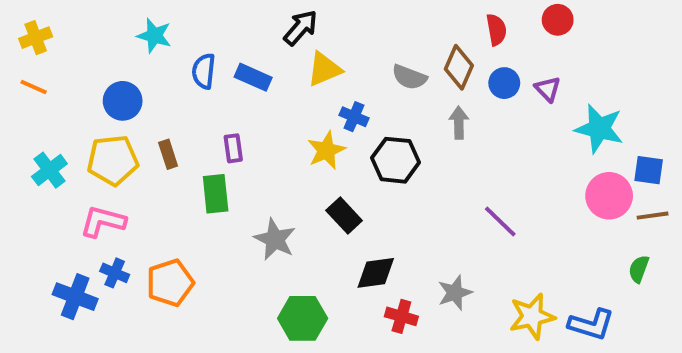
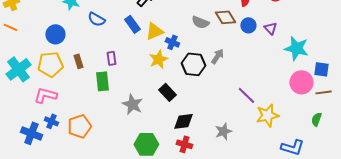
brown diamond: (459, 67) -> (225, 17), turned -55
yellow triangle: (324, 69) -> (154, 31), moved
blue semicircle: (204, 71) -> (96, 19), turned -66
blue rectangle: (253, 77) -> (132, 24), moved, turned 30
gray arrow: (459, 123) -> (217, 56), moved, turned 35
cyan cross: (49, 170) -> (18, 69), size x1.4
red cross: (401, 316) -> (184, 144), moved
yellow star: (532, 316) -> (267, 115), moved

